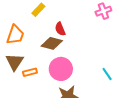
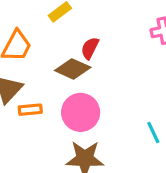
red semicircle: (60, 29) -> (90, 48), turned 40

